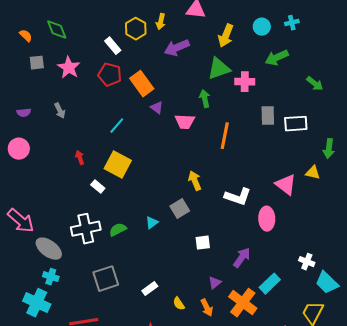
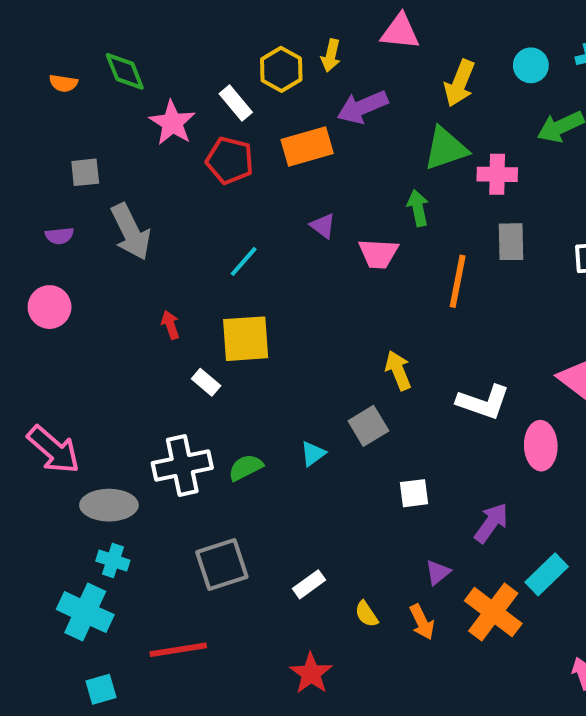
orange semicircle: (26, 36) -> (63, 83), turned 144
gray square: (37, 63) -> (85, 172), moved
pink star: (69, 68) -> (172, 123), moved
orange rectangle: (142, 84) -> (307, 147), moved, turned -70
gray arrow: (60, 111) -> (131, 232), size x1.8
gray rectangle: (268, 116) -> (511, 242), moved
yellow square: (118, 165) -> (246, 339), turned -32
gray ellipse: (49, 249) -> (109, 505), turned -36

